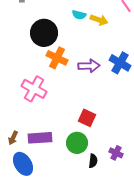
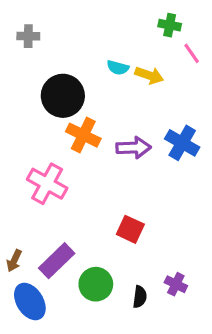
purple rectangle: (40, 138) -> (57, 261), turned -40
green circle: (77, 143) -> (96, 284), moved

